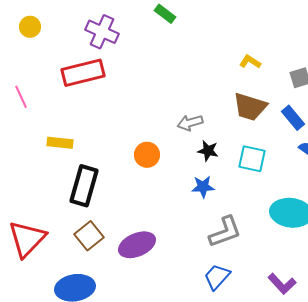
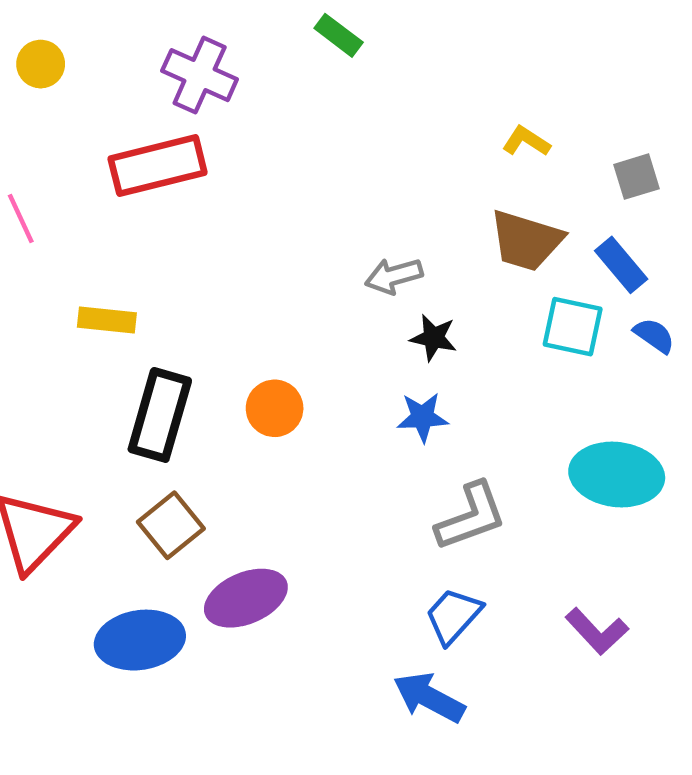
orange circle: (147, 155) -> (275, 408), moved
cyan square: (252, 159) -> (573, 327), moved
purple ellipse: (137, 245) -> (246, 598), moved

